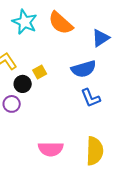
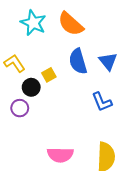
blue triangle: (101, 38) -> (108, 61), moved, turned -36
blue semicircle: (84, 69) -> (78, 61), moved, turned 90

